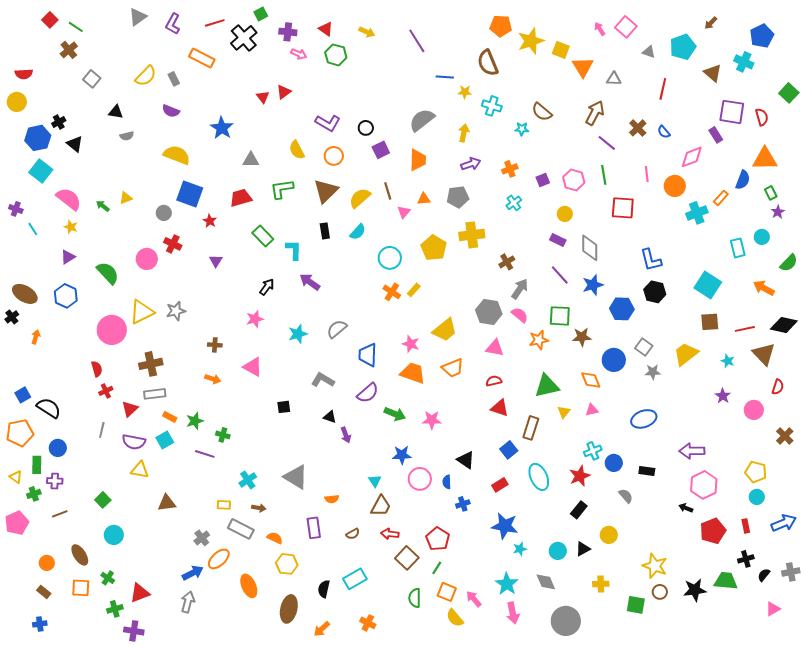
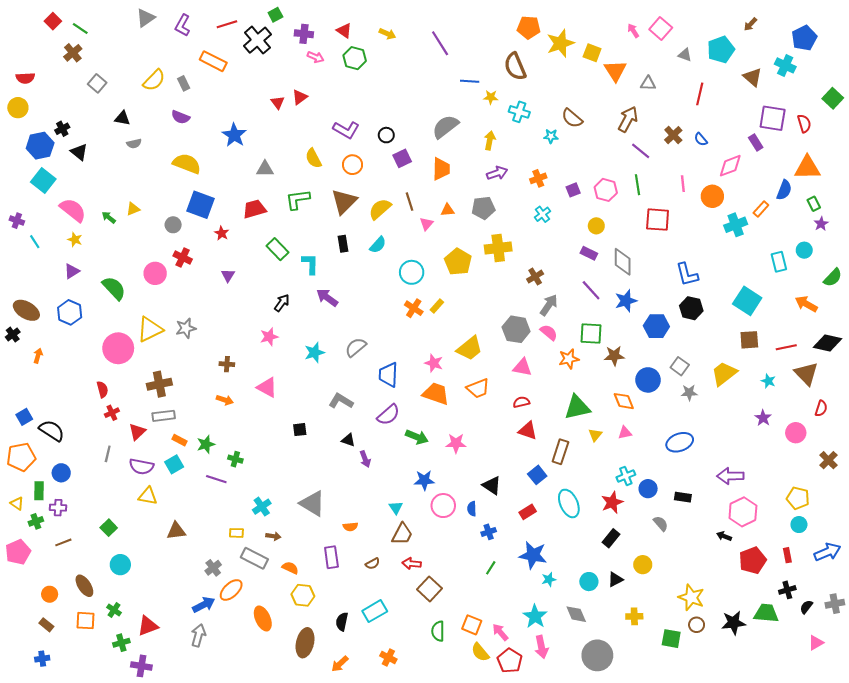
red pentagon: (438, 539) -> (510, 661), moved
green line: (437, 568) -> (491, 568), moved

